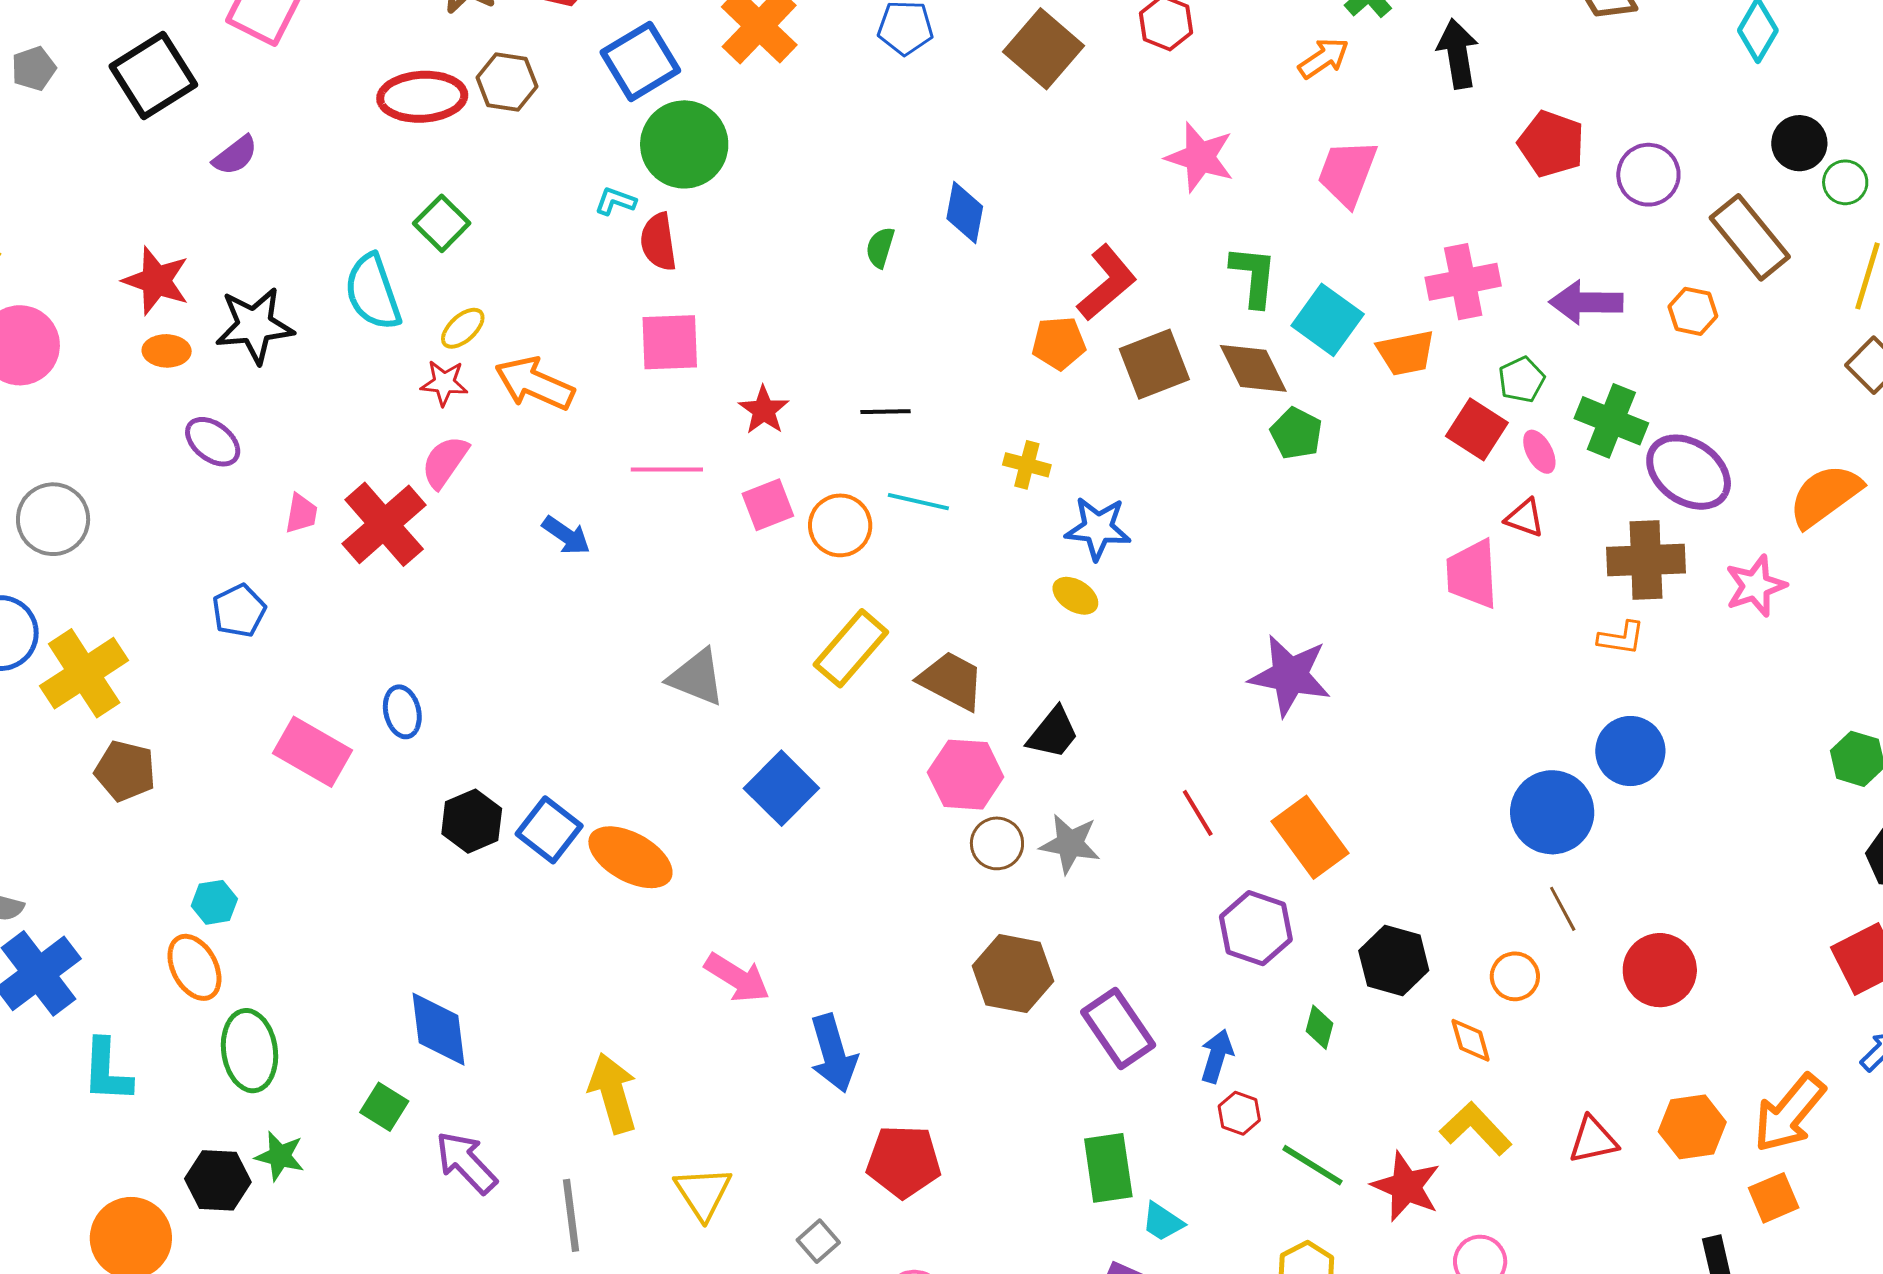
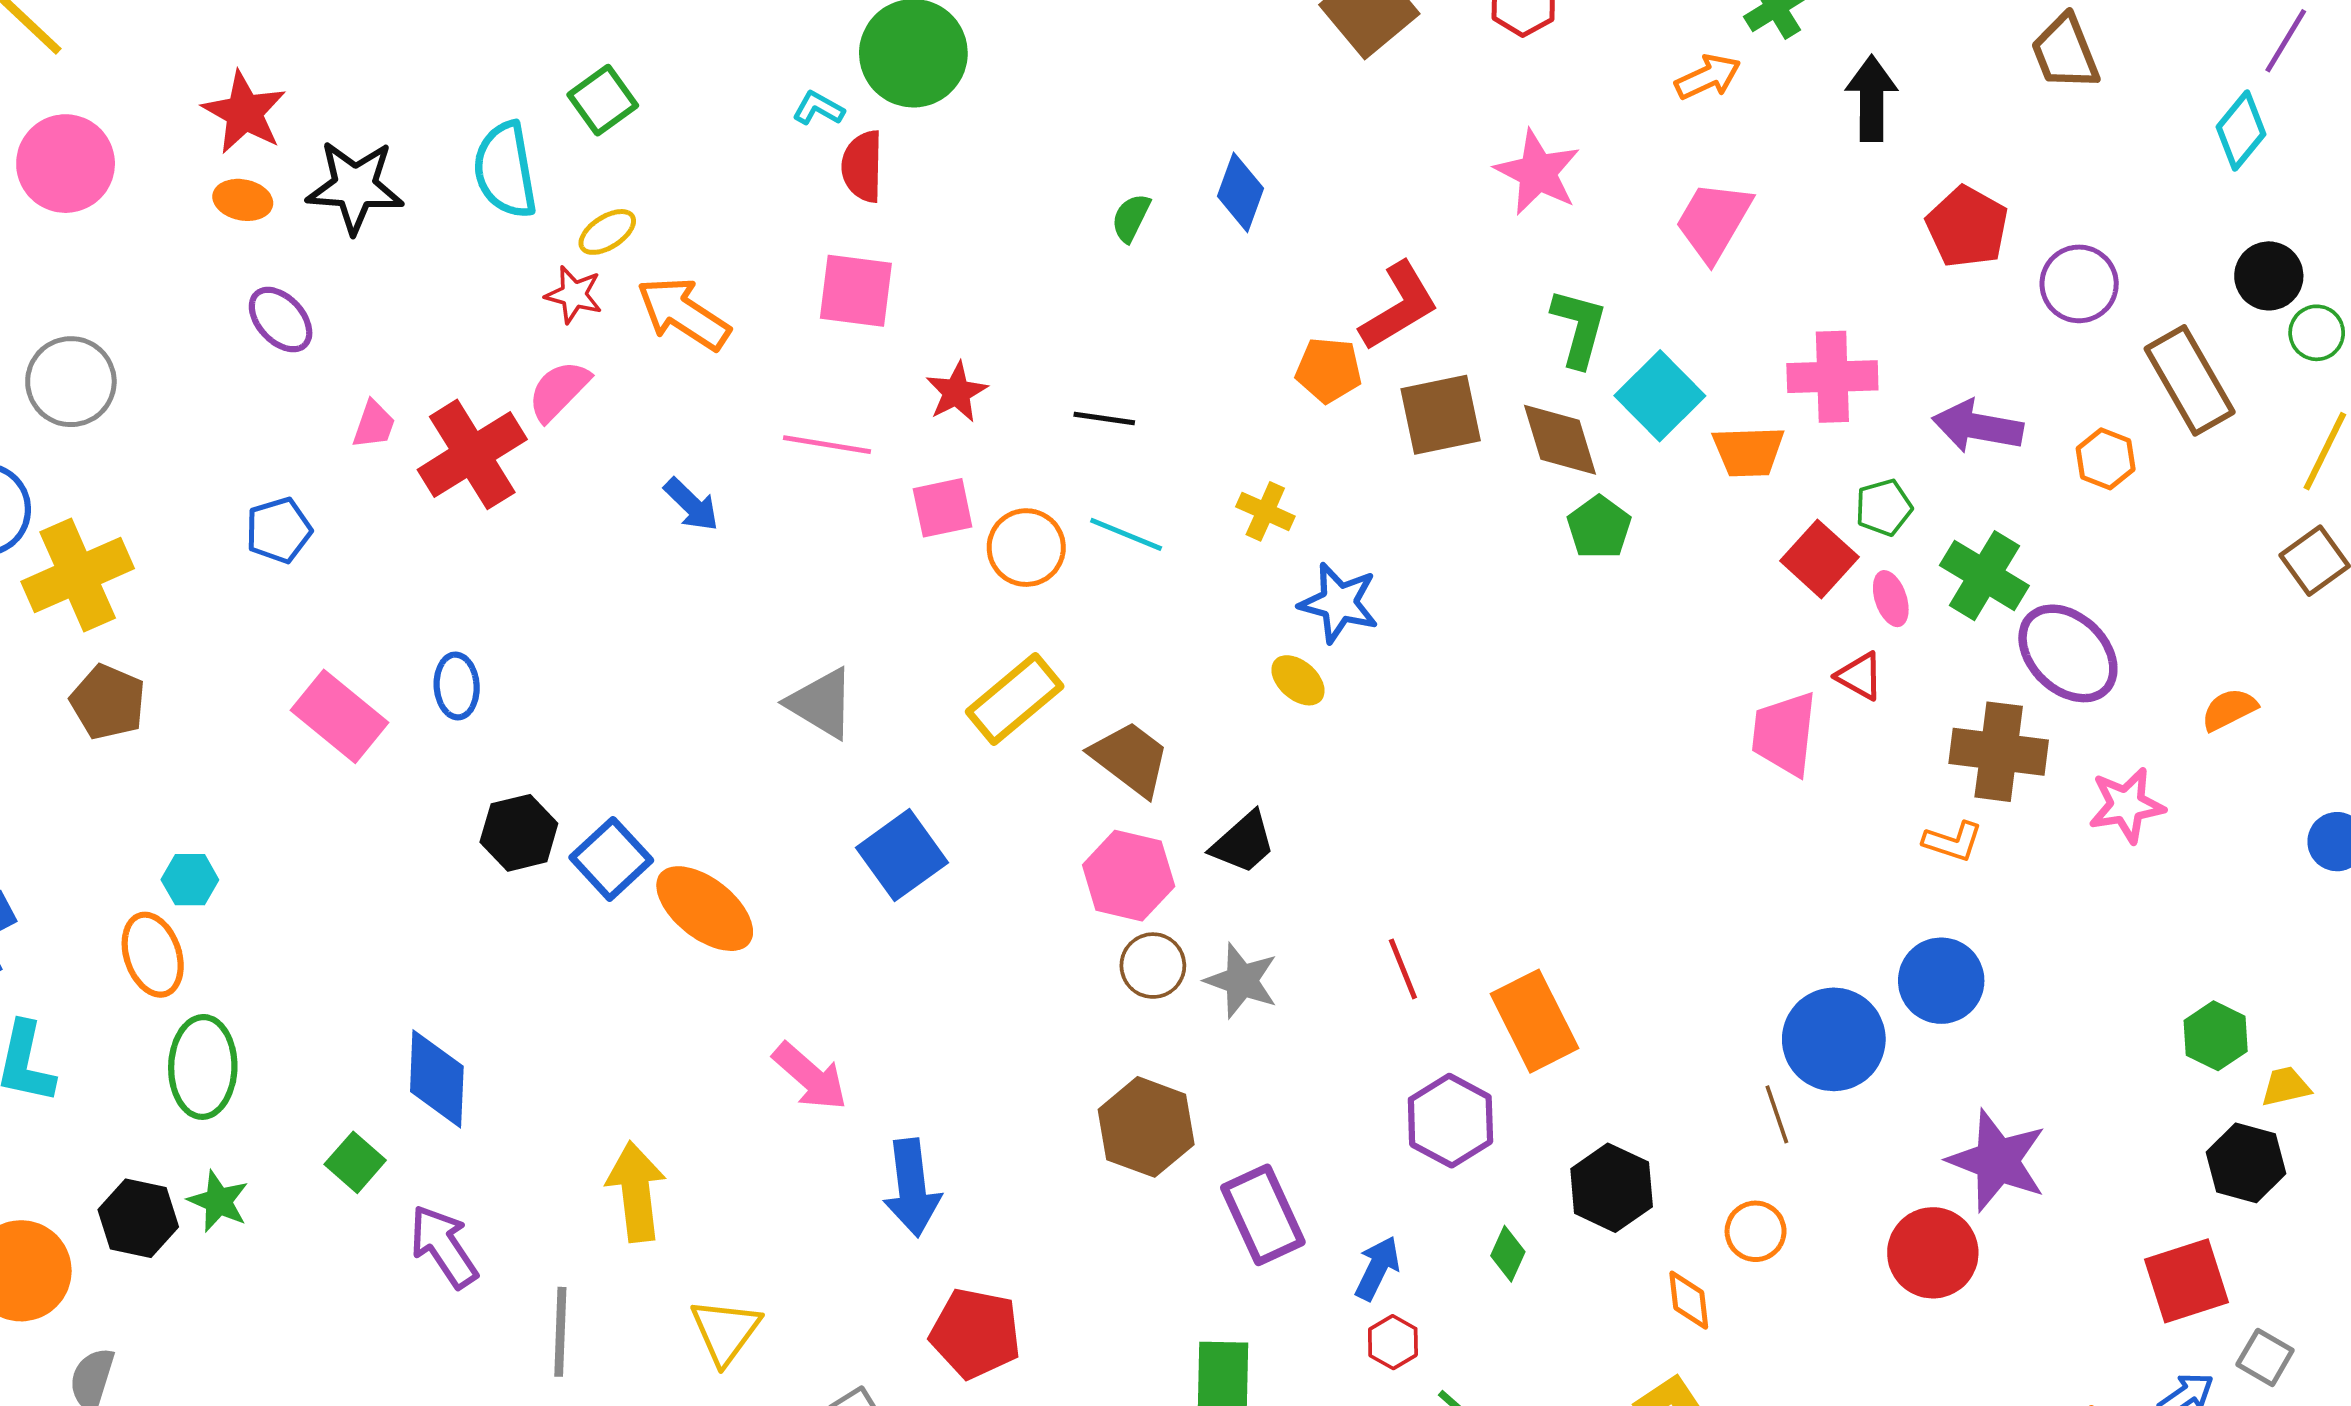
orange semicircle: (1825, 496) -> (2229, 709), size x0.6
purple star: (1290, 675) -> (1997, 1161), moved
brown line: (1563, 909) -> (1777, 1114), moved

